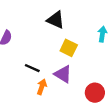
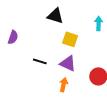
orange arrow: (42, 87) -> (64, 85), moved

